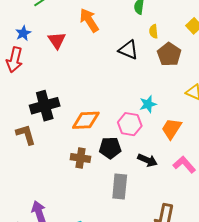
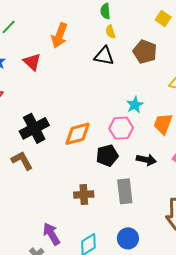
orange arrow: (89, 20) -> (59, 35), turned -115
yellow semicircle: (154, 31) -> (110, 32), moved
brown cross: (80, 158) -> (84, 195), moved

